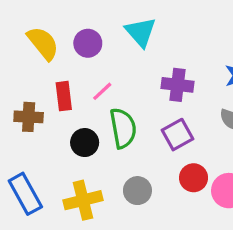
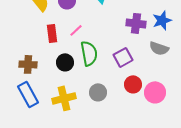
purple cross: (178, 85) -> (136, 23), moved
brown cross: (29, 117) -> (28, 64), moved

